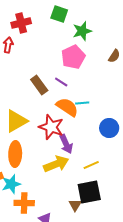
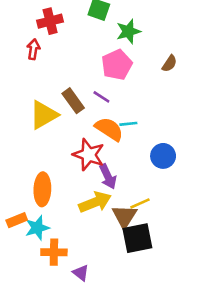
yellow triangle: (16, 121) -> (44, 115), moved
brown triangle: (75, 205) -> (125, 216), moved, size x1.5

